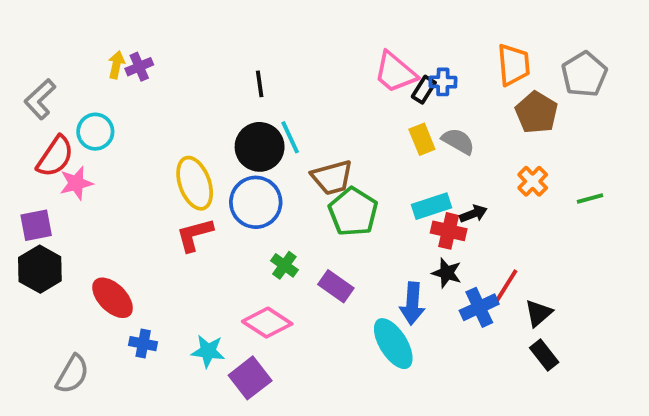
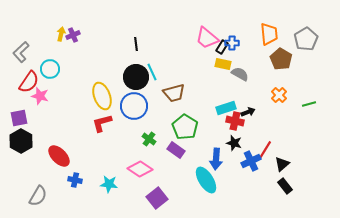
yellow rectangle: (422, 139) -> (223, 64), moved, turned -56
pink star: (76, 183) -> (40, 96), turned 30
green pentagon: (353, 212) -> (185, 127), moved
purple square: (250, 378) -> (157, 198), moved

